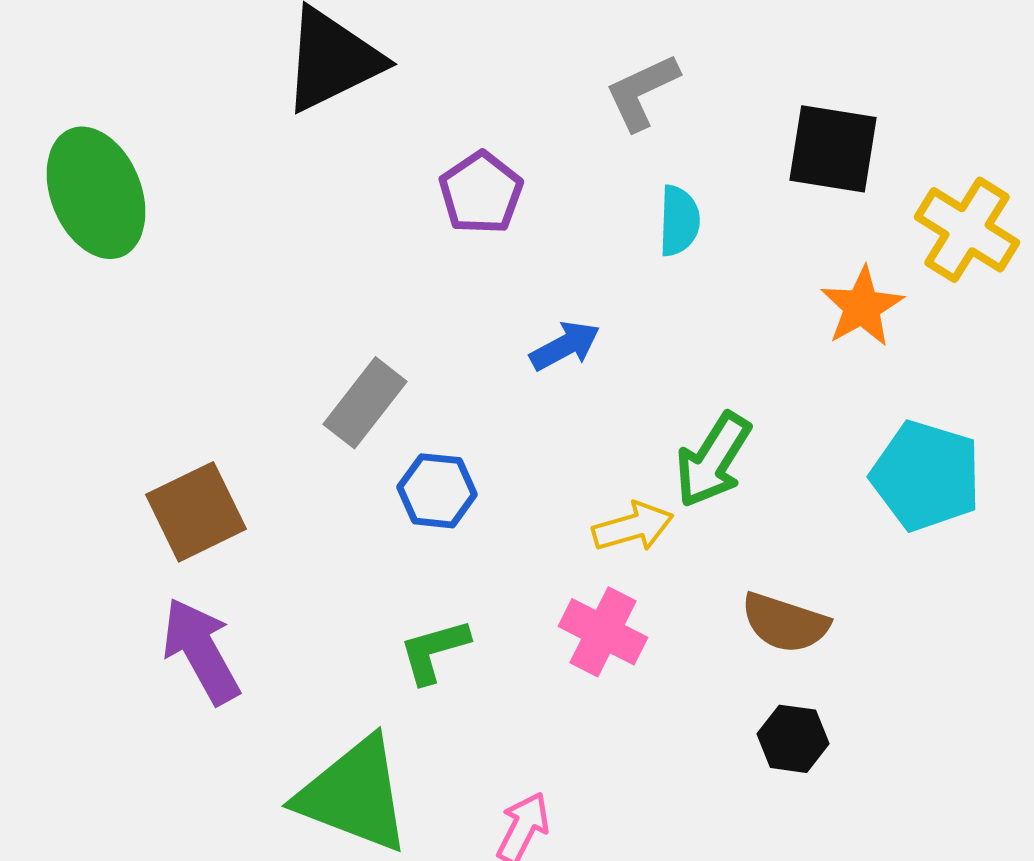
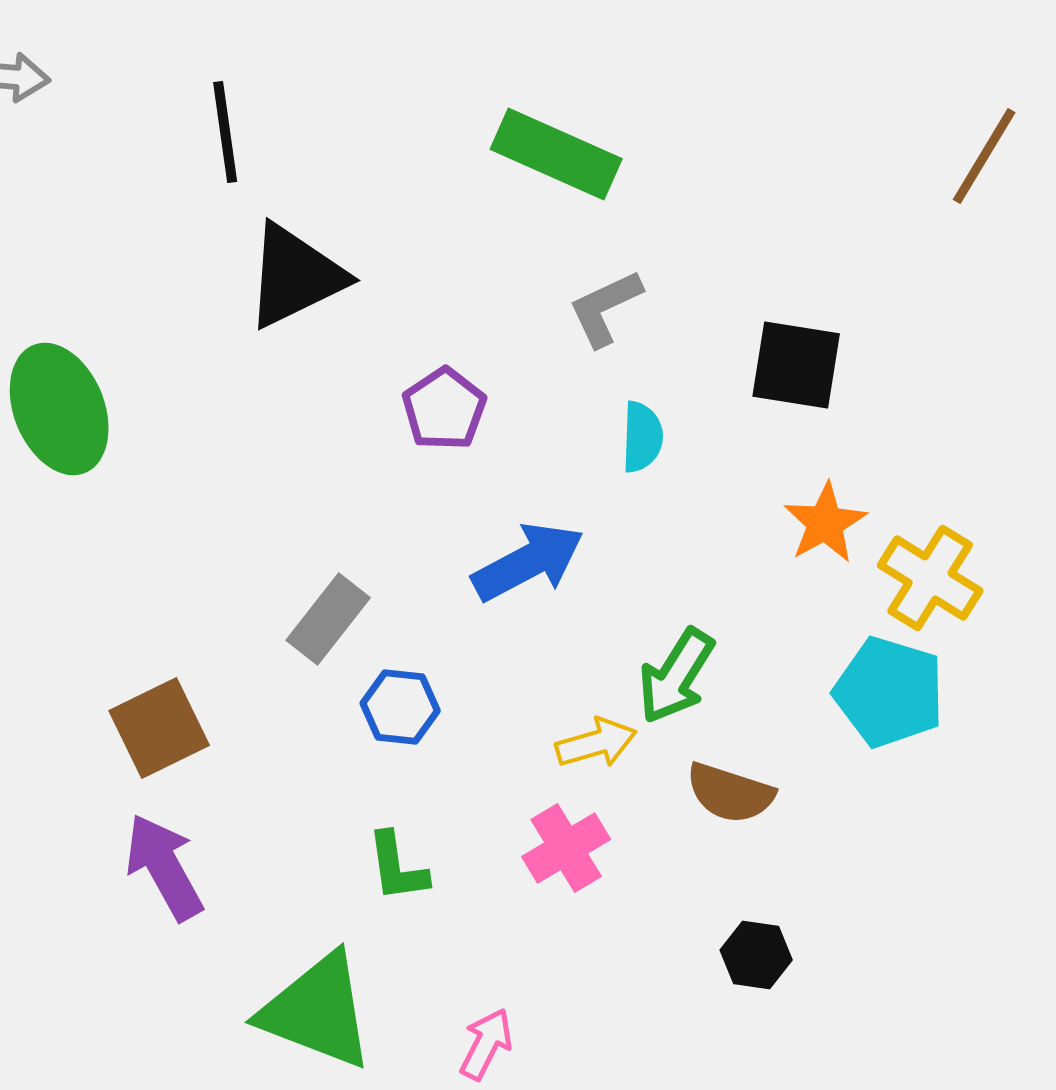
yellow cross: (967, 230) -> (930, 578), moved
blue arrow: (565, 346) -> (528, 562), size x1.6
brown semicircle: (785, 623) -> (730, 793), moved
pink cross: (603, 632) -> (566, 848), turned 32
green L-shape: (434, 651) -> (397, 867), turned -82

